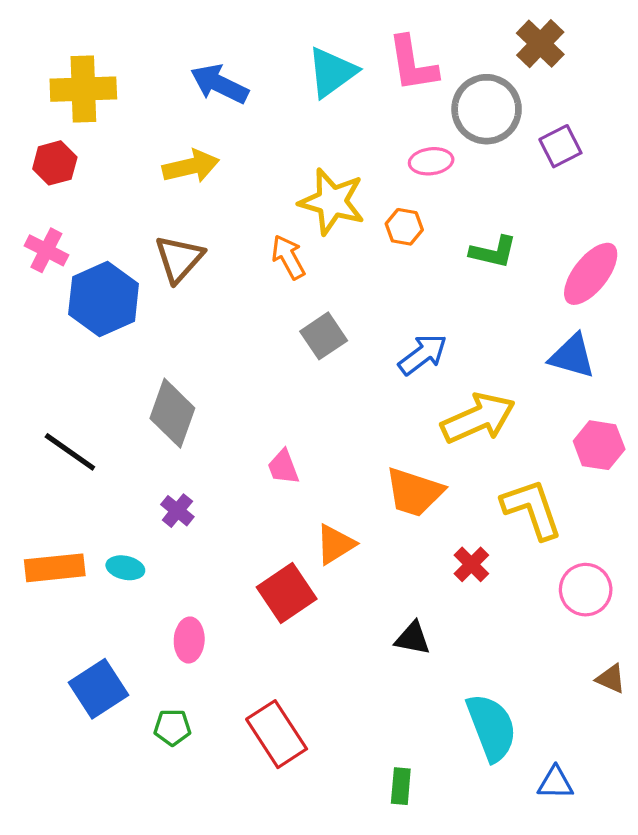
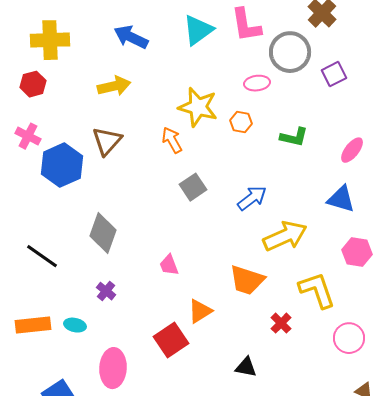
pink ellipse: (591, 274) -> (352, 150), size x0.7
pink ellipse: (189, 640) -> (113, 368), size x1.5

